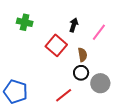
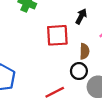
red square: (56, 45) -> (57, 35), turned 35

